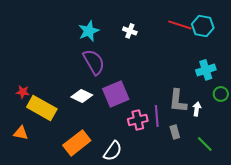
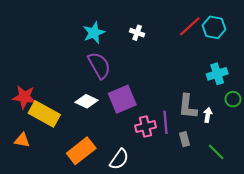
red line: (180, 25) -> (190, 26), turned -60
red star: (23, 92) -> (24, 97), size x1.6

